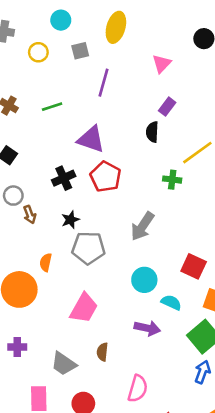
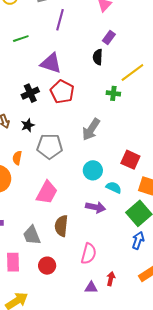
black star: (70, 220) -> (28, 125), moved
brown semicircle: (102, 352) -> (61, 226), size x1.5
gray trapezoid: (64, 364) -> (32, 235), turned 35

